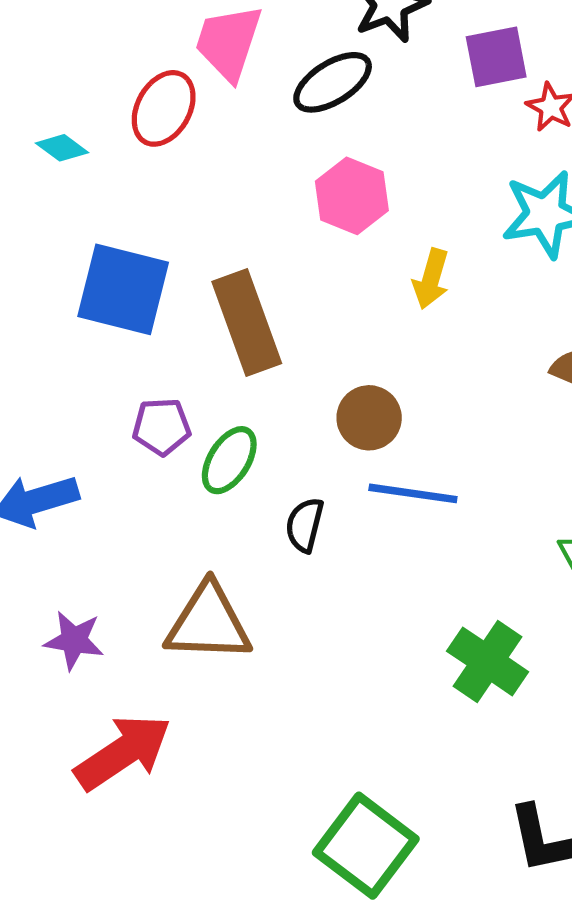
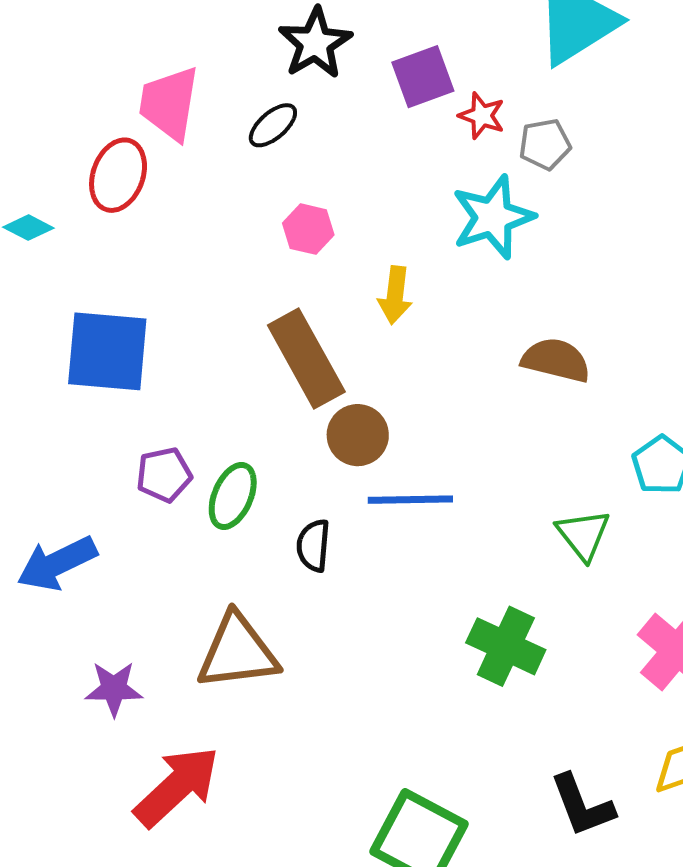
black ellipse: (333, 82) -> (273, 125), size x0.7
pink hexagon: (352, 196) -> (308, 229), size x0.7
brown rectangle: (247, 323) -> (306, 359), moved

